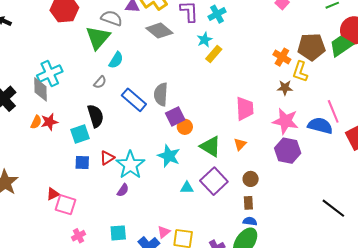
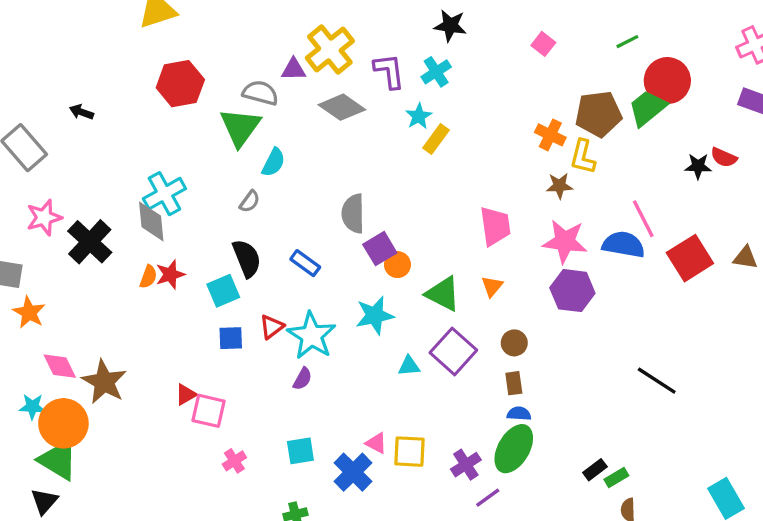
blue rectangle: (134, 100) -> (305, 263), moved, size x0.7
cyan star: (169, 156) -> (375, 315), turned -30
pink triangle: (164, 232) -> (376, 443), turned -48

